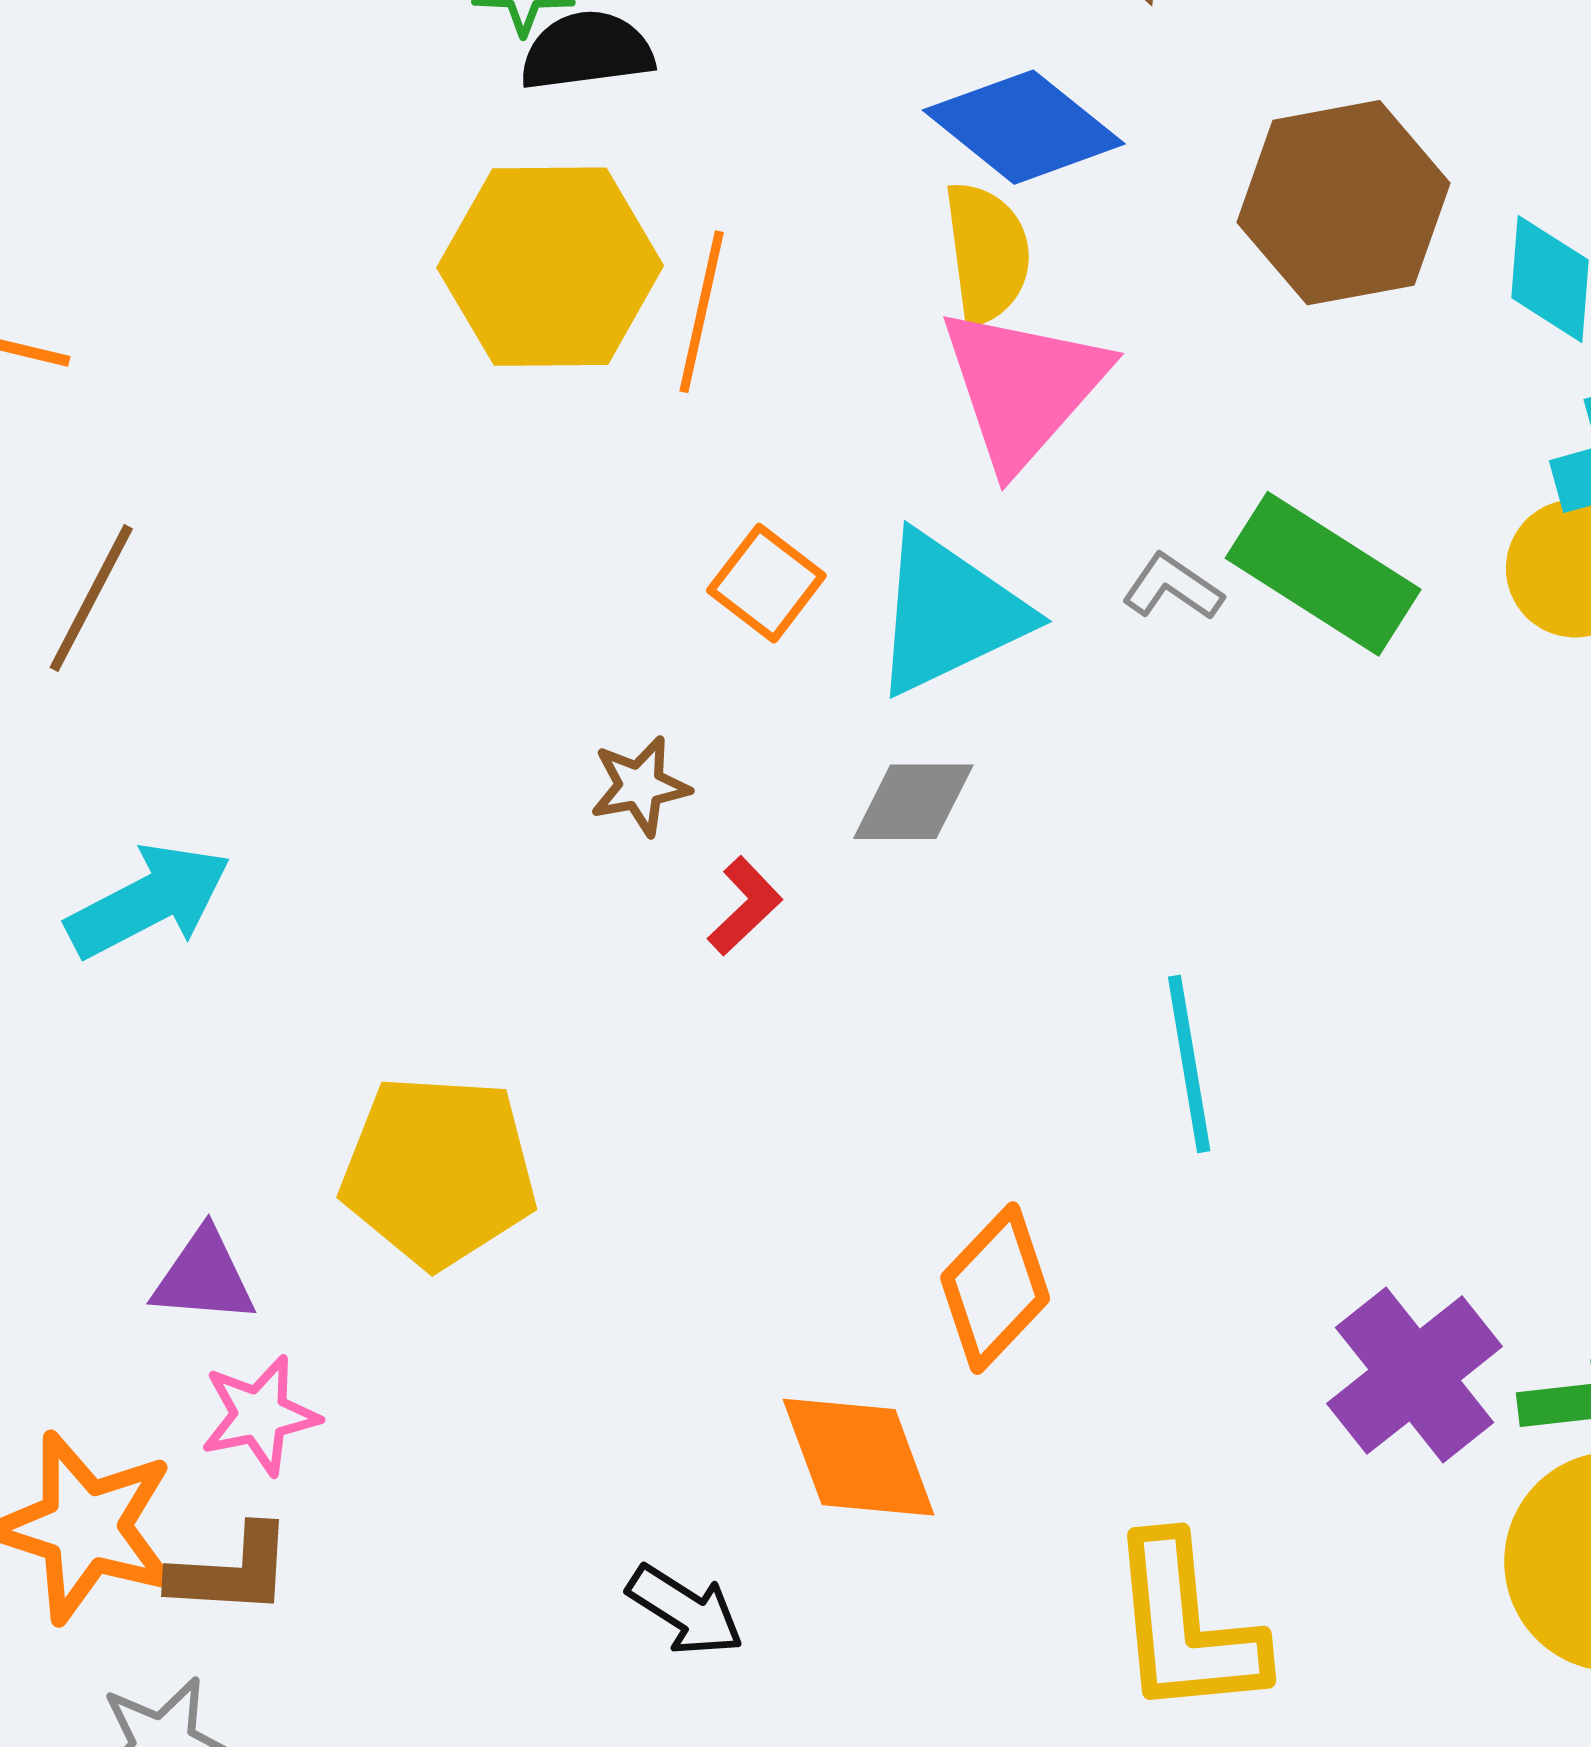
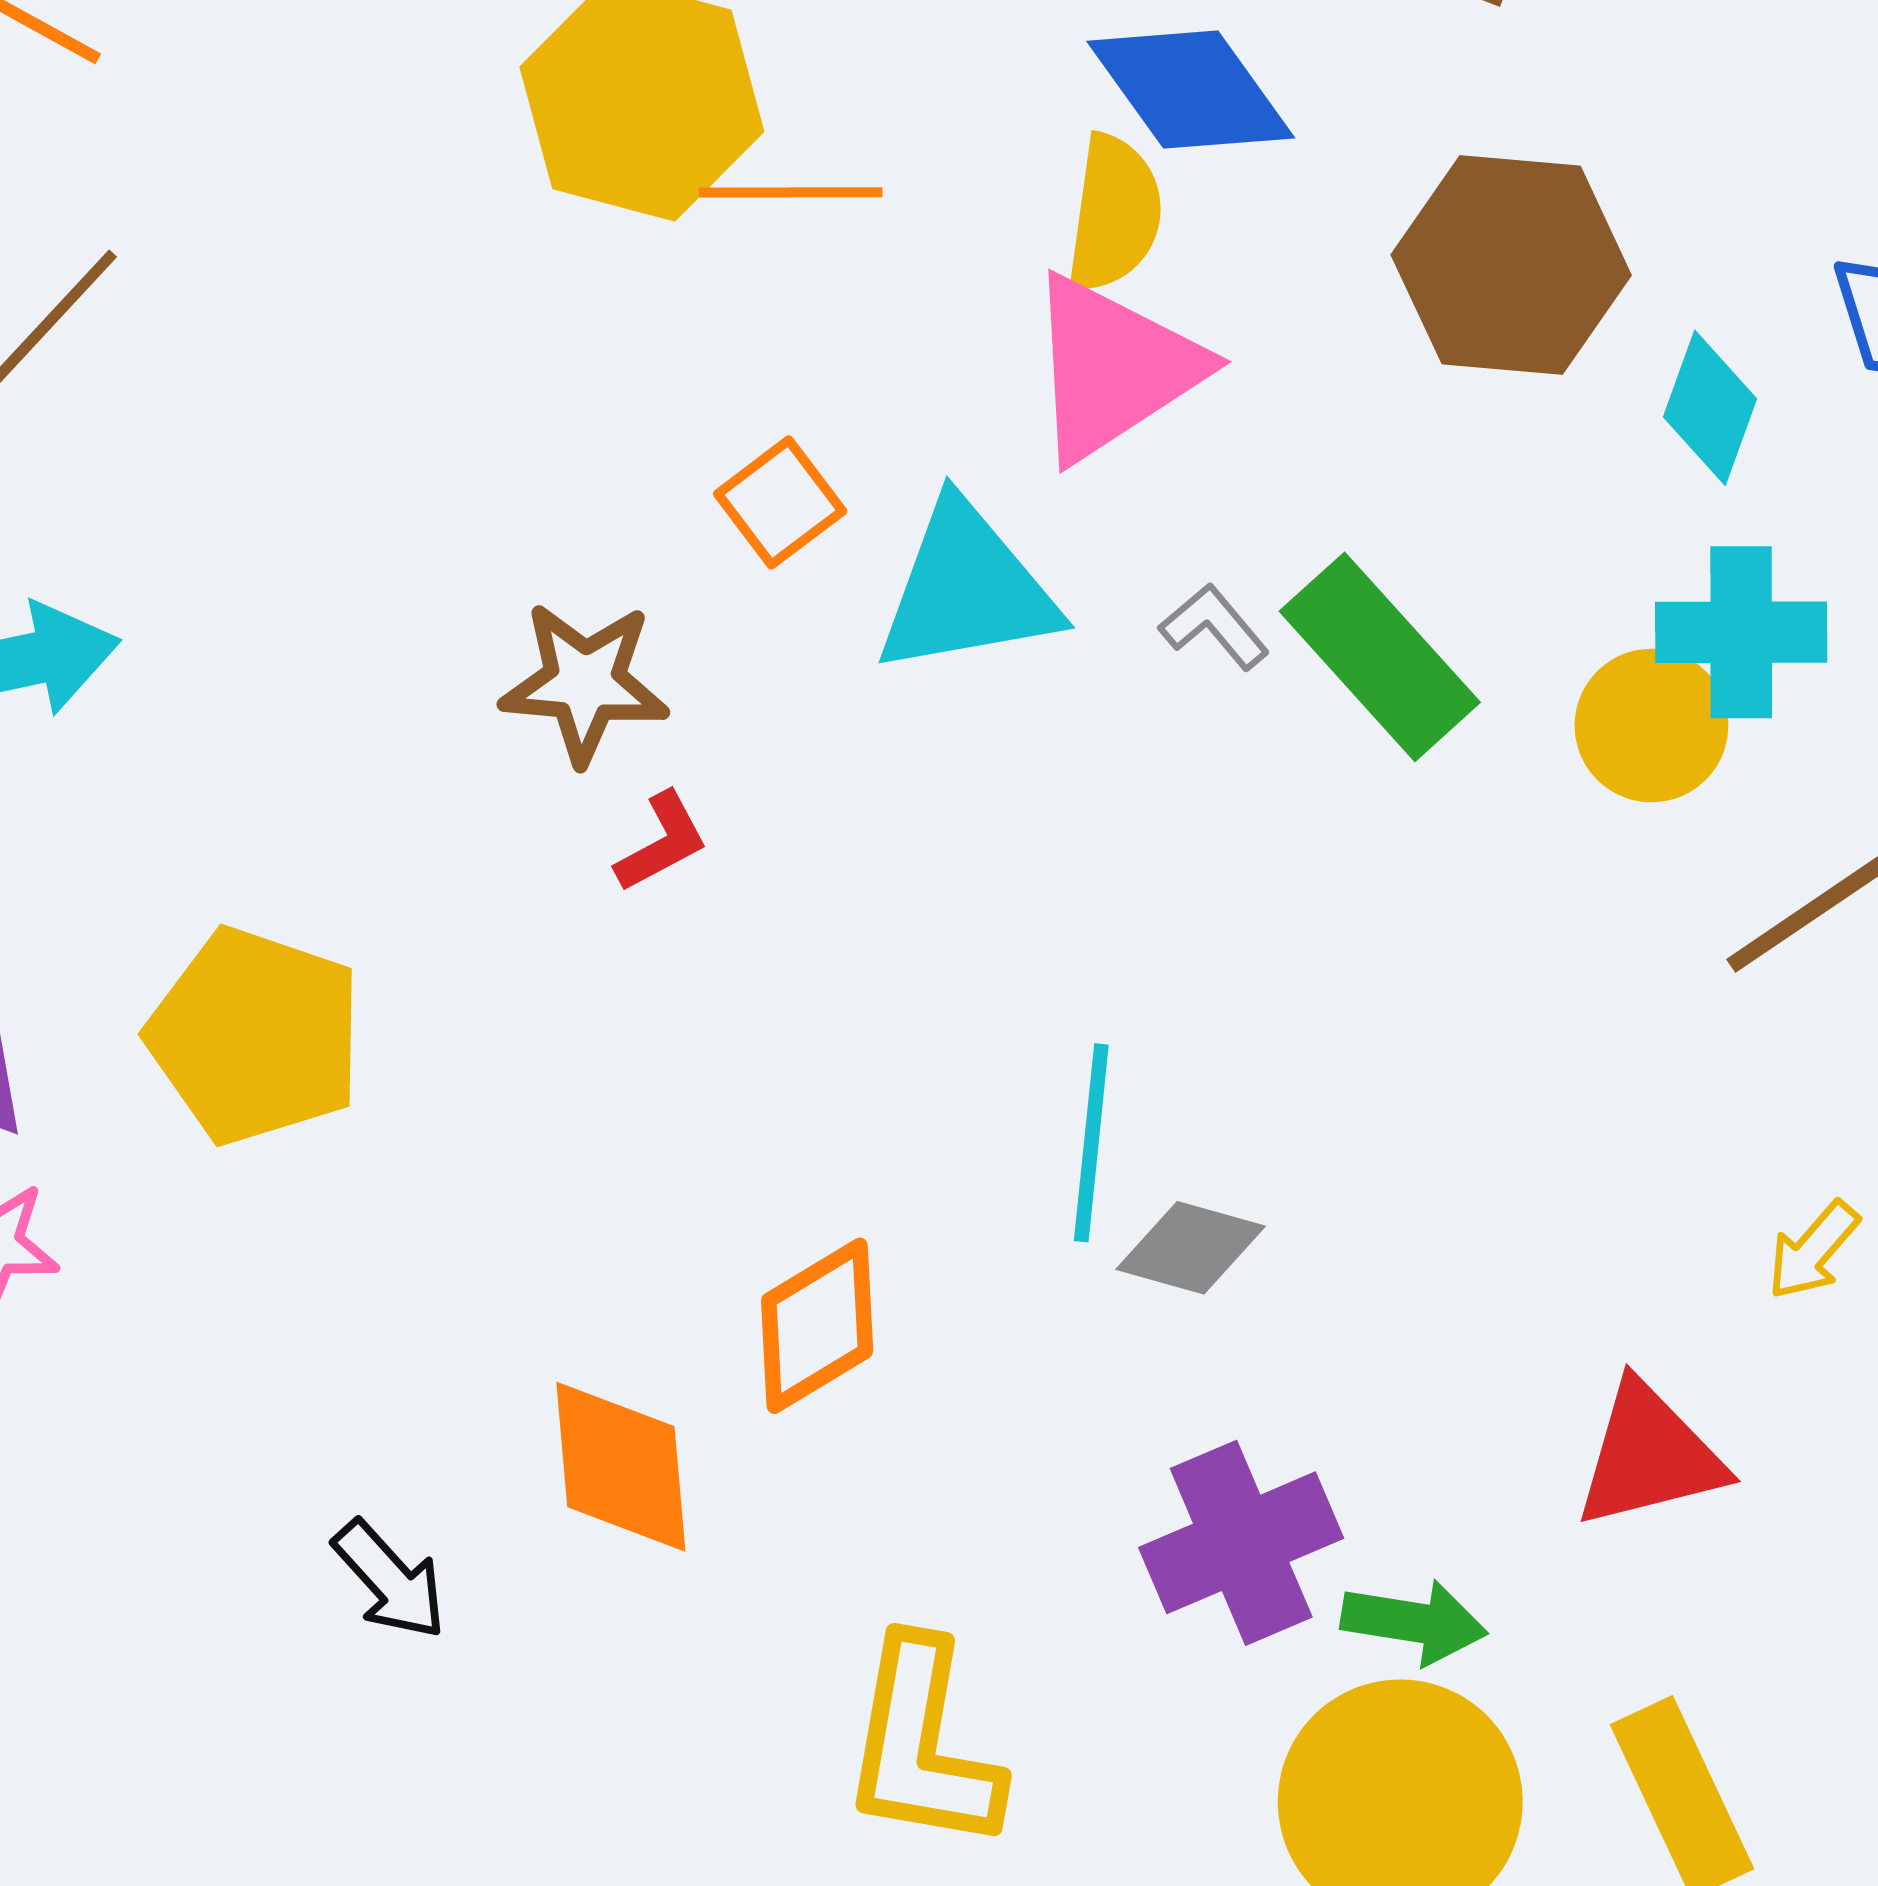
orange line: (702, 312) -> (791, 192), turned 62
brown star: (640, 786) -> (585, 683), size x1.5
gray diamond: (913, 802) -> (1191, 1248), moved

